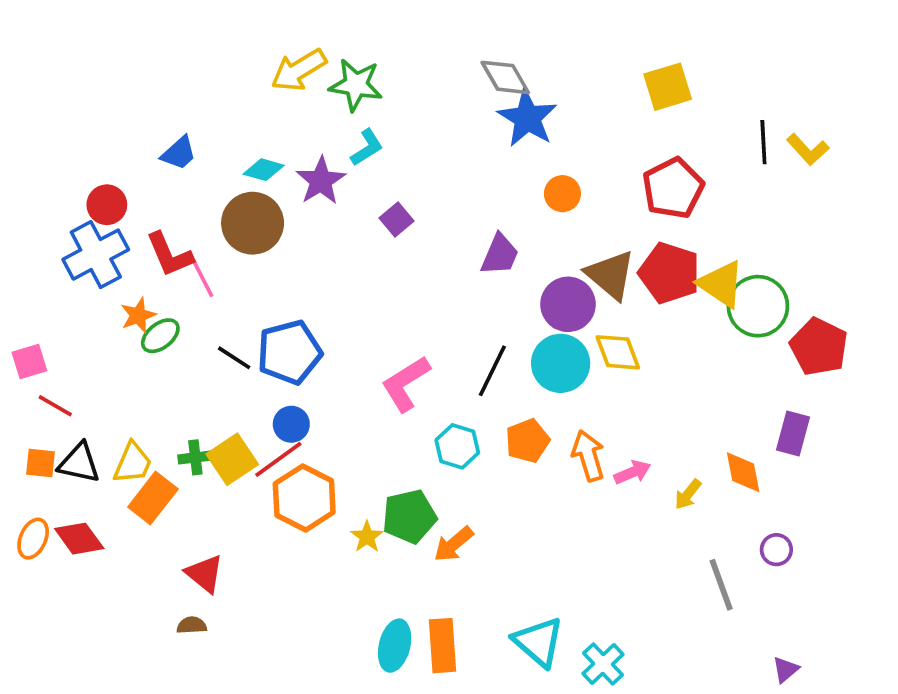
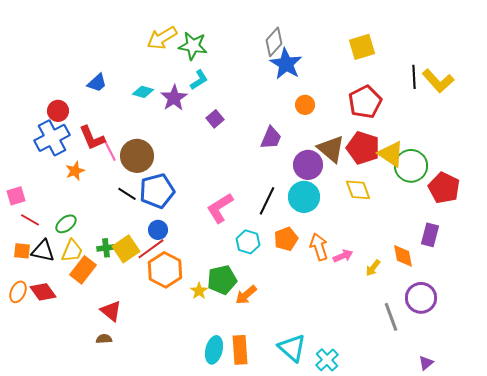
gray diamond: (505, 77) -> (274, 42), turned 72
yellow L-shape: (808, 149) -> (438, 81), size x1.4
brown circle: (253, 223) -> (137, 156), moved
green ellipse: (160, 336) -> (66, 224), moved
yellow diamond: (618, 352) -> (358, 190), moved
purple circle: (776, 550) -> (421, 298), size x1.8

